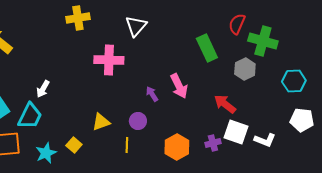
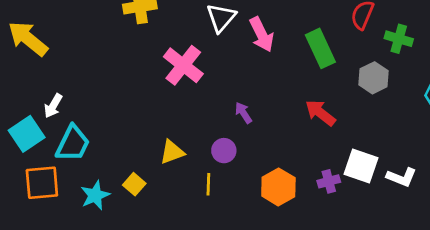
green cross: (263, 41) -> (399, 39), size x0.7
pink cross: (109, 60) -> (183, 65), turned 36
pink arrow: (179, 86) -> (262, 34), moved
white arrow: (43, 89) -> (53, 106), moved
red arrow: (225, 104) -> (320, 113), moved

